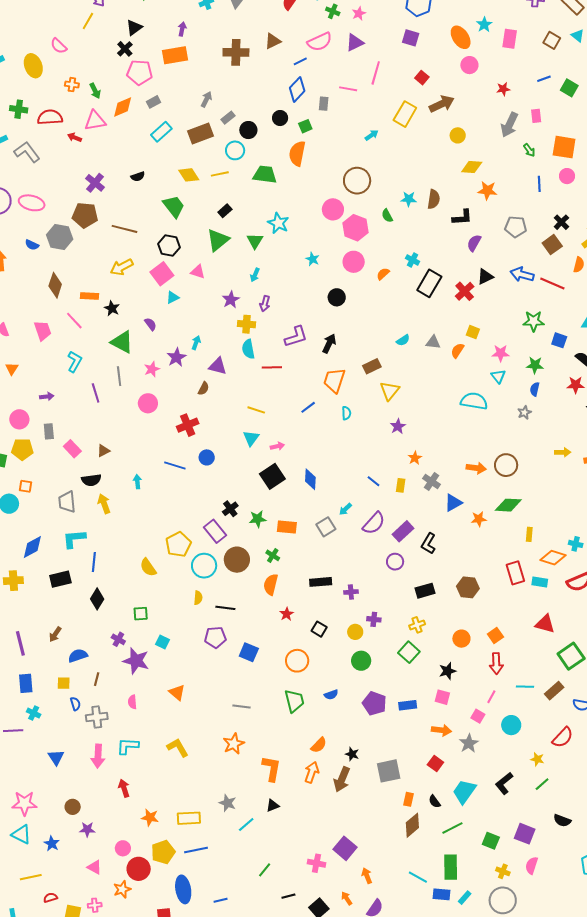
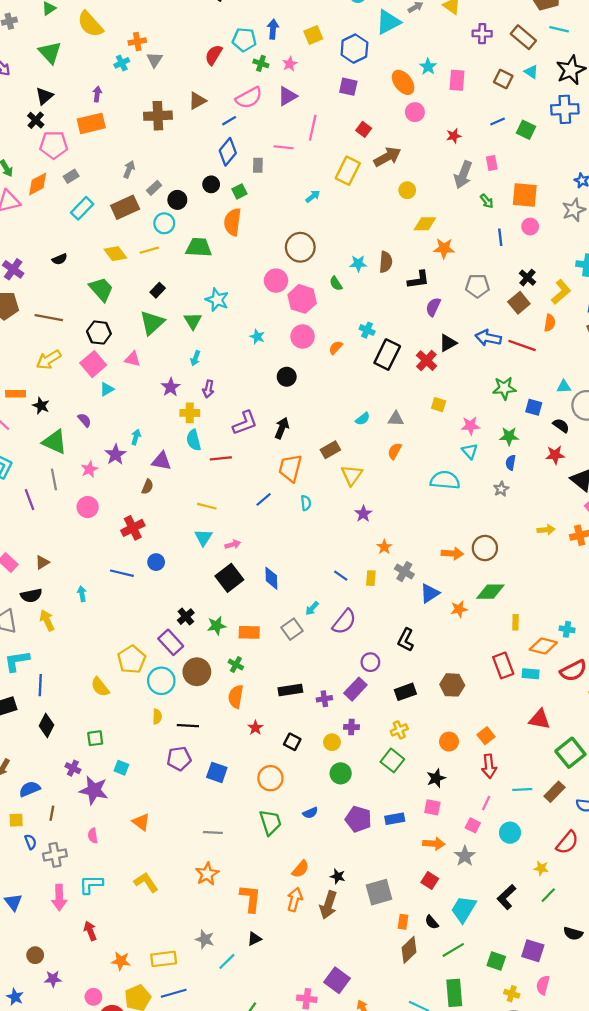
orange semicircle: (457, 351) -> (395, 451), moved
purple rectangle: (403, 531) -> (355, 689), moved

